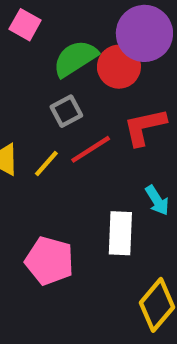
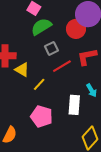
green semicircle: (75, 58) -> (41, 27), moved
yellow line: (46, 163) -> (39, 84), moved

